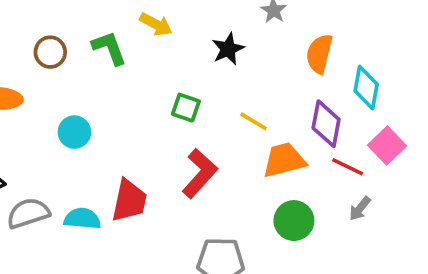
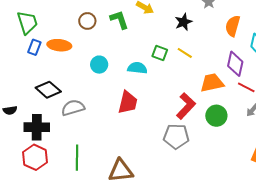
yellow line: (254, 121) -> (185, 53), moved
red L-shape: (200, 173) -> (186, 106), moved
cyan semicircle: (82, 219) -> (137, 68), moved

